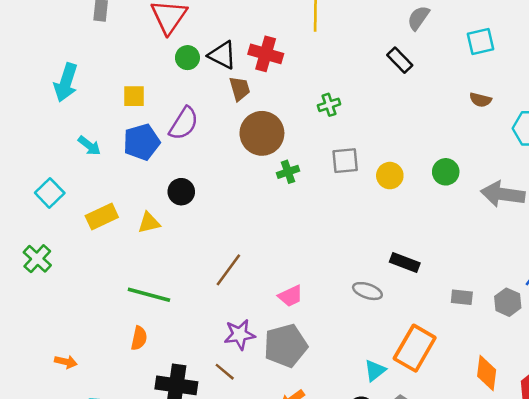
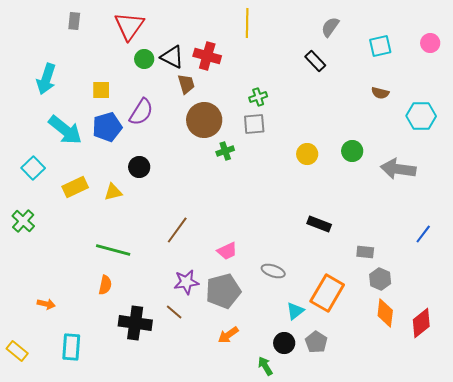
cyan arrow: (89, 146) -> (65, 130), size x1.8
gray square: (345, 161) -> (254, 124), moved
gray ellipse: (367, 291) -> (273, 271), moved
gray hexagon: (508, 302) -> (380, 279), moved

